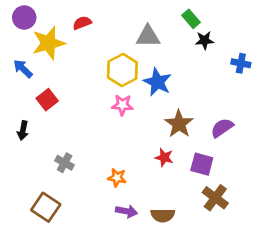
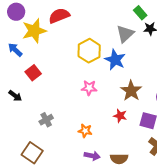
red semicircle: (82, 23) -> (59, 16), size x1.5
gray triangle: (148, 36) -> (125, 34), moved, turned -42
pink star: (122, 105) -> (89, 88), moved
black arrow: (23, 131) -> (15, 96), turned -64
gray cross: (65, 163) -> (46, 120), turned 32

